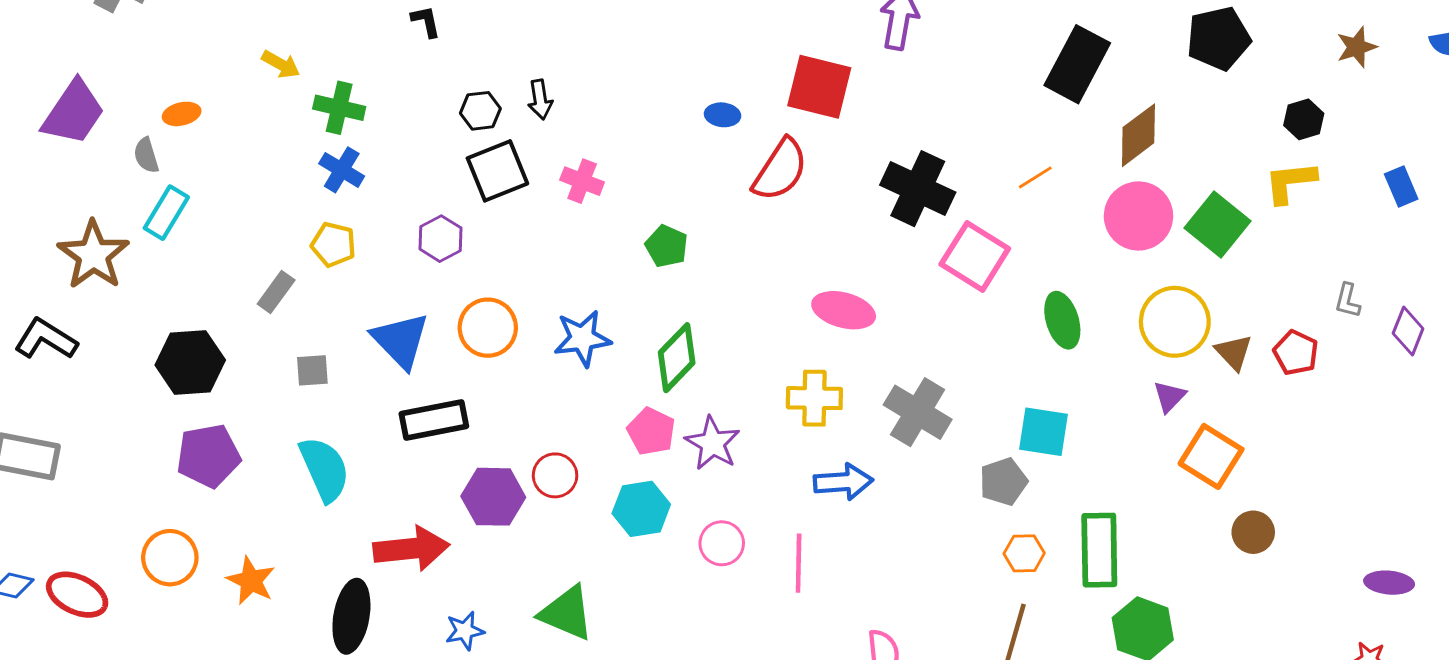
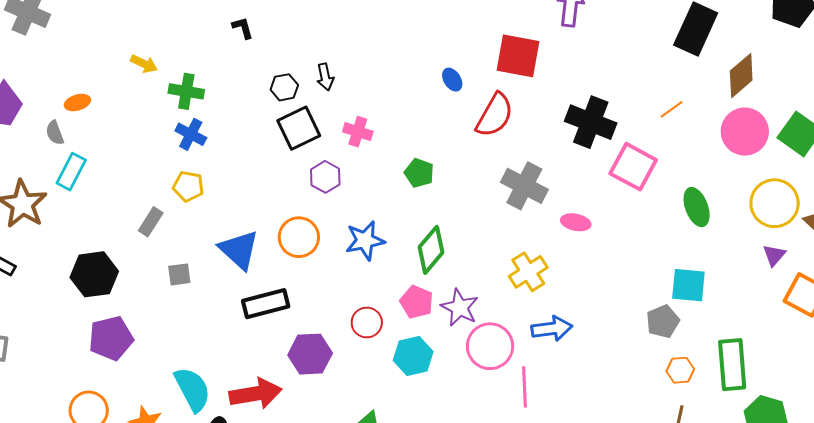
blue ellipse: (723, 115) -> (452, 80), turned 55
purple hexagon: (440, 239) -> (325, 177), moved
pink ellipse: (844, 310) -> (576, 222), moved, size x0.7
yellow cross: (814, 398) -> (528, 272), turned -30
gray cross: (918, 412) -> (524, 186), moved
cyan semicircle: (325, 469) -> (192, 389), moved
red circle: (555, 475) -> (367, 322), moved
pink circle: (722, 543) -> (490, 346), moved, size x1.5

